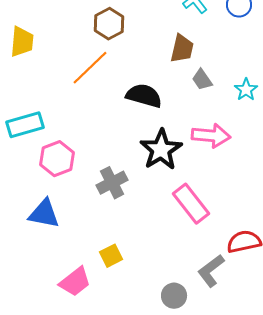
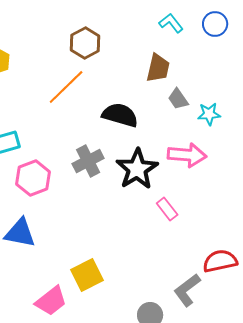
cyan star: (246, 90) -> (209, 114), moved, turned 30
gray cross: (112, 183) -> (88, 161), moved
pink rectangle: (191, 204) -> (167, 209), moved, size x0.6
yellow square: (111, 256) -> (87, 275), size x1.4

